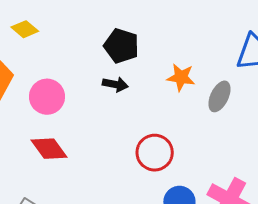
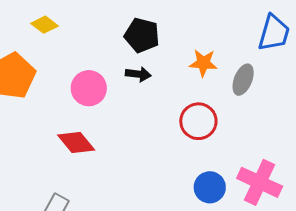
pink circle: (47, 97) -> (89, 88), moved
red circle: (155, 153) -> (198, 121), moved

